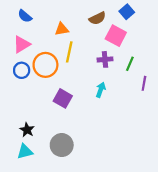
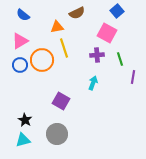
brown semicircle: (97, 18) -> (77, 13), moved
yellow line: (69, 52) -> (64, 48), turned -30
green line: (130, 64) -> (120, 59), turned -40
purple square: (63, 98) -> (61, 101), moved

